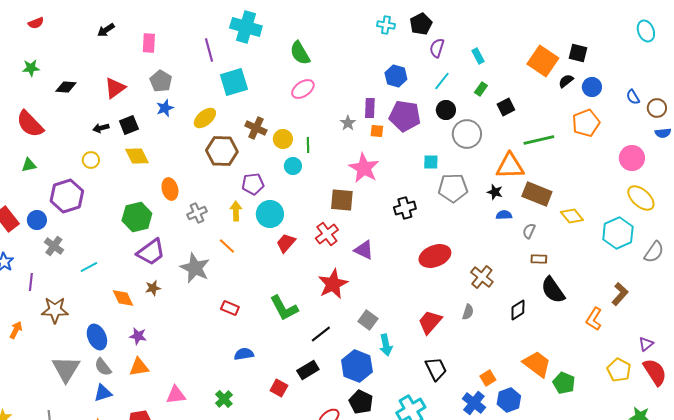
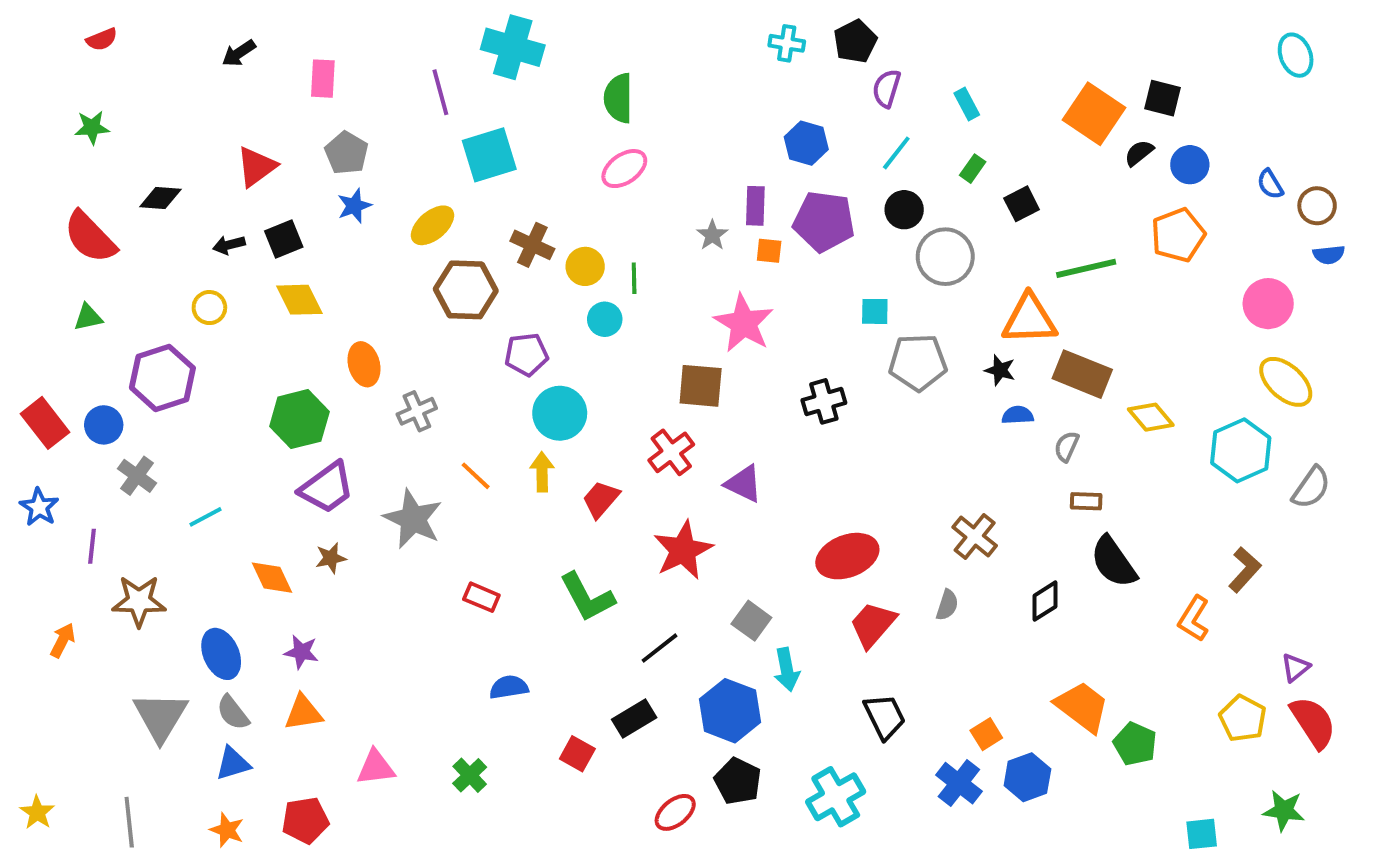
green semicircle: (300, 53) -> (618, 98), turned 30
black diamond: (66, 87) -> (160, 198), moved
yellow arrow: (236, 211) -> (542, 472), moved
red trapezoid: (286, 243) -> (601, 499), moved
red ellipse: (435, 256) -> (847, 556), moved

